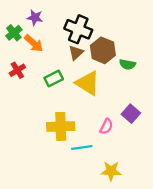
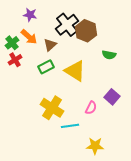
black cross: (78, 29) -> (67, 25), turned 30
green cross: (14, 33) -> (12, 43), moved
brown hexagon: (103, 50) -> (86, 31), moved
brown triangle: (76, 53) -> (50, 45), moved
yellow cross: (61, 126) -> (52, 108), turned 35

